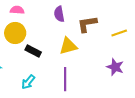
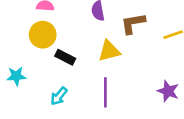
purple star: (115, 67) -> (168, 91), moved

